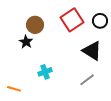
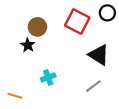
red square: (72, 20) -> (77, 22), turned -30
black circle: (100, 21) -> (107, 13), moved

